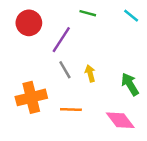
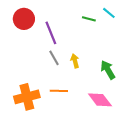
green line: (88, 13) -> (89, 19), moved
purple line: (61, 40) -> (51, 33), turned -55
orange cross: (31, 97) -> (27, 97), moved

